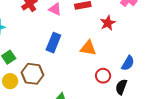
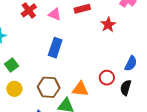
orange triangle: (88, 48) -> (80, 89), moved
brown hexagon: (32, 74) -> (49, 87), moved

